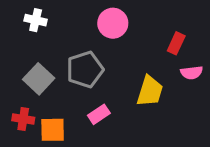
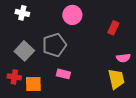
pink semicircle: (192, 73) -> (123, 58), moved
yellow trapezoid: (150, 91) -> (116, 79), moved, turned -30
pink rectangle: (99, 114) -> (63, 74), turned 48

